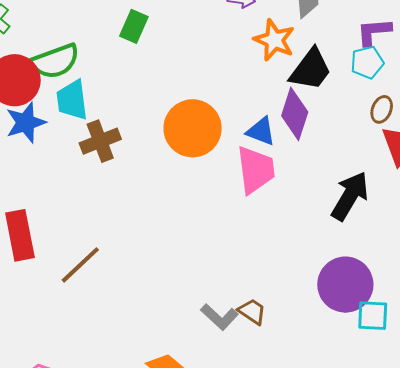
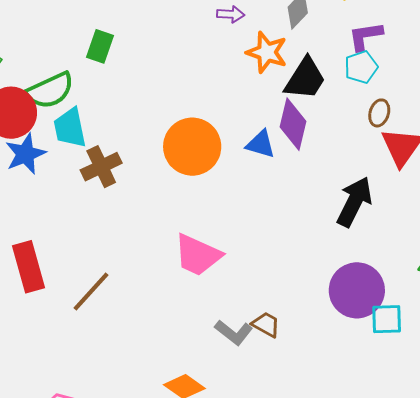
green rectangle: (134, 26) -> (100, 46), moved
pink trapezoid: (256, 170) -> (198, 255), moved, turned 126

